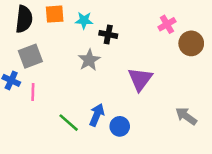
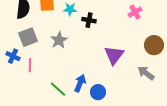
brown circle: (191, 43) -> (154, 45), moved
gray star: (89, 60) -> (59, 40), moved
gray arrow: (186, 116) -> (146, 73), moved

